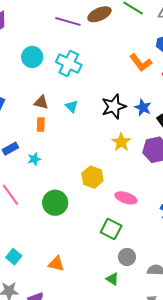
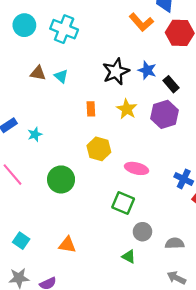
cyan triangle: (72, 106) -> (61, 76), moved
orange rectangle: (41, 125) -> (91, 109), moved

